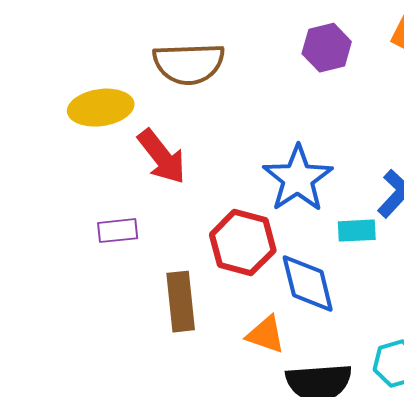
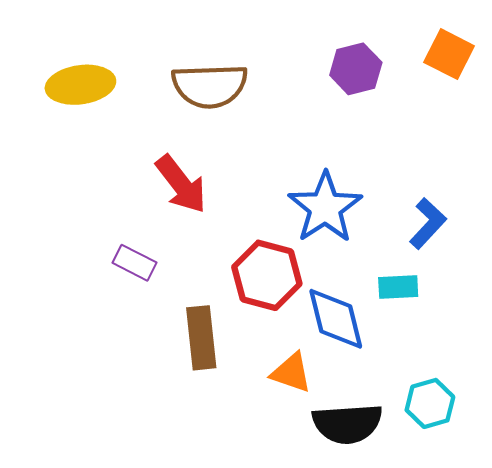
yellow ellipse: (101, 108) -> (80, 85), moved
purple rectangle: (118, 231) -> (134, 263), turned 33
cyan rectangle: (357, 231) -> (398, 287), moved

